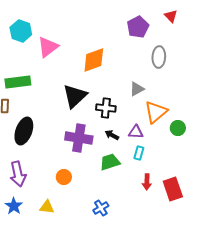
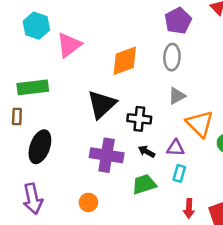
gray ellipse: (159, 57) -> (172, 57), moved
orange triangle: (156, 112) -> (200, 124), turned -35

